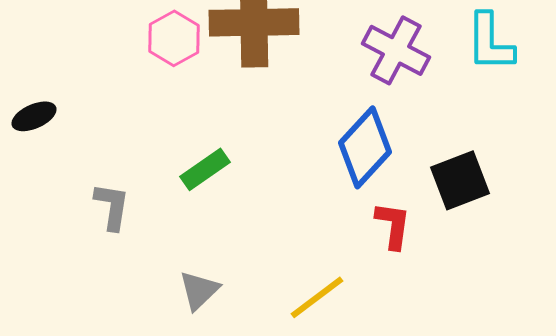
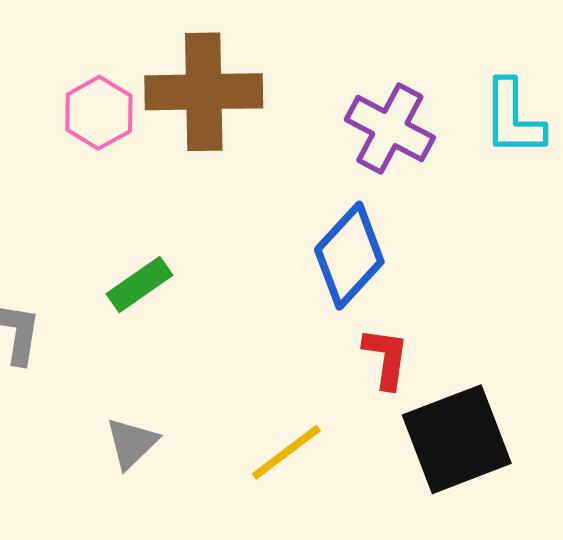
black square: (460, 180) -> (457, 439), moved, size x1.4

